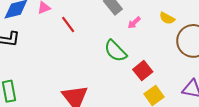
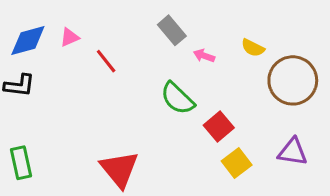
pink arrow: (134, 23) -> (204, 56), turned 64

